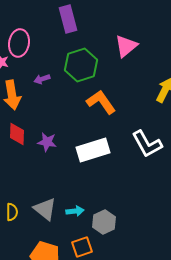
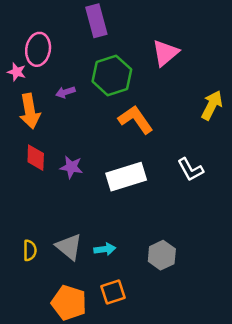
white L-shape: (147, 144) -> (190, 169), size x0.7
gray hexagon: (104, 222) -> (162, 255), moved

